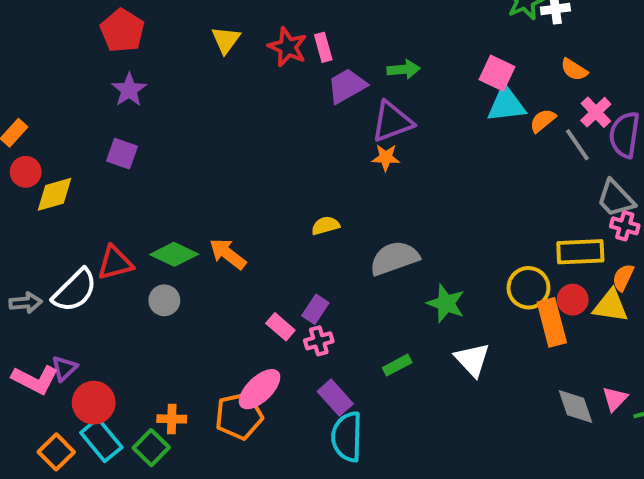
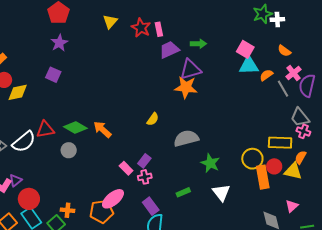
orange star: (386, 157) -> (186, 87), size x1.6
yellow semicircle: (325, 226) -> (153, 119), turned 136
pink triangle: (615, 399) -> (292, 206), moved

